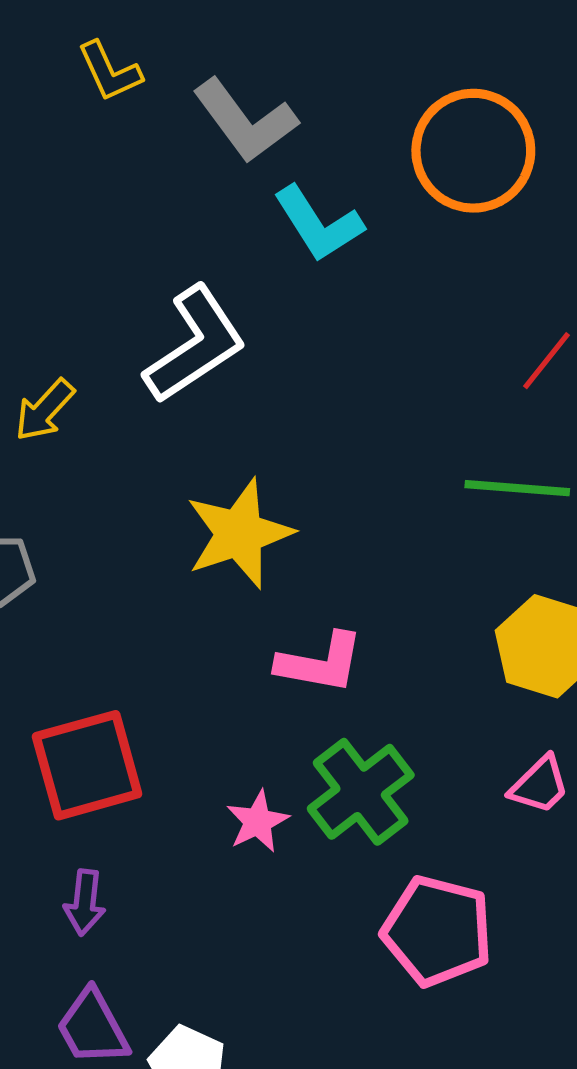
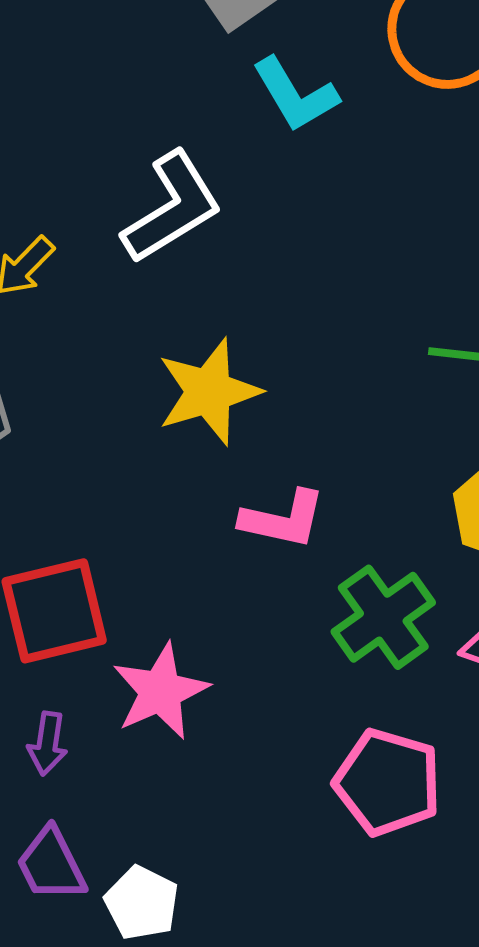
green cross: (361, 792) -> (383, 617), moved
pink star: (258, 821) -> (160, 691), moved, size x1.6

